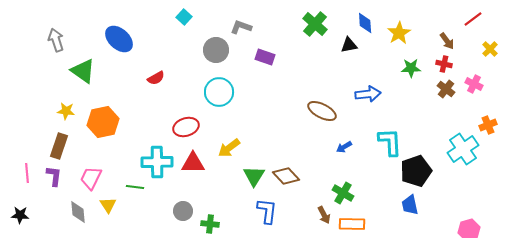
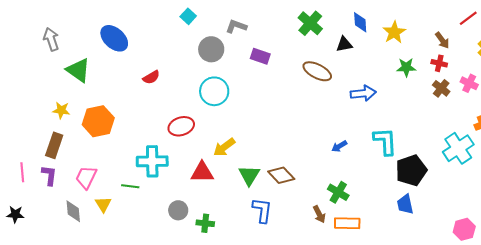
cyan square: (184, 17) -> (188, 16), moved
brown ellipse: (322, 111) -> (317, 71), moved
red triangle: (193, 163) -> (202, 172), moved

